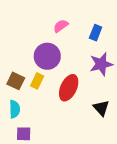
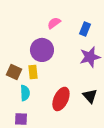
yellow rectangle: (37, 81) -> (33, 72), turned -32
red ellipse: (69, 88) -> (61, 99), moved
cyan semicircle: (15, 109) -> (25, 93), moved

